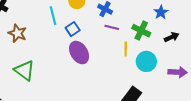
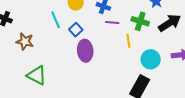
black arrow: (172, 37) -> (170, 23), size x1.6
purple ellipse: (79, 53) -> (85, 51), turned 35
cyan circle: (146, 61) -> (151, 59), moved

